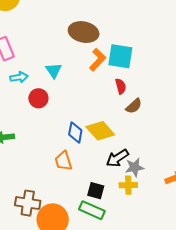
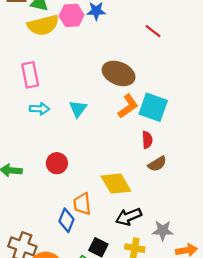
red circle: (38, 98) -> (57, 163), moved
blue diamond: (75, 132) -> (66, 220), moved
orange trapezoid: (63, 161) -> (82, 204), moved
gray star: (134, 167) -> (163, 231), moved

